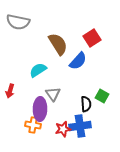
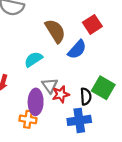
green square: (102, 96) -> (103, 88), size x1.5
red star: (63, 129) -> (61, 94), moved

